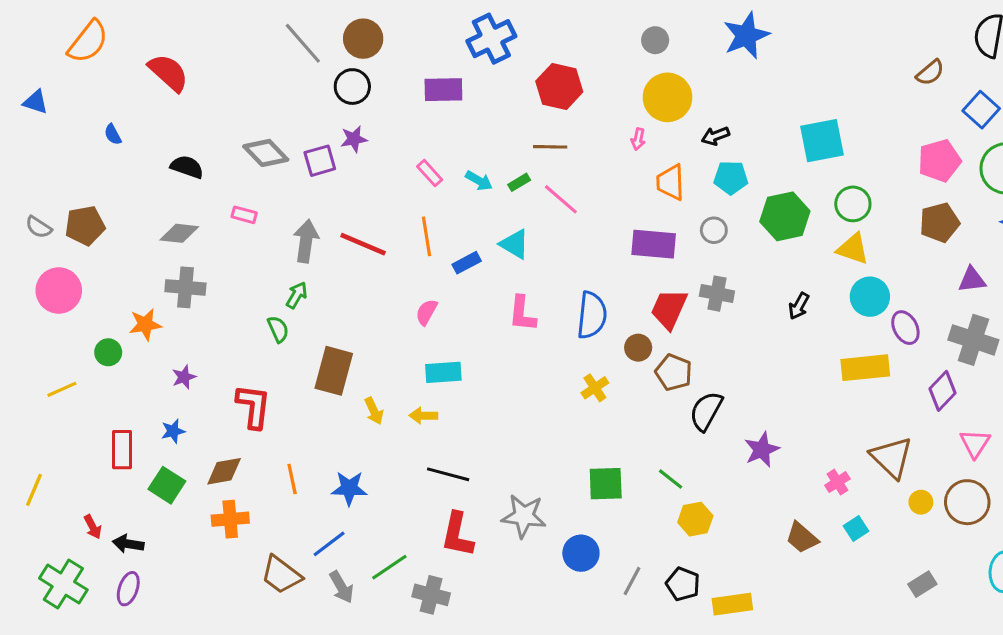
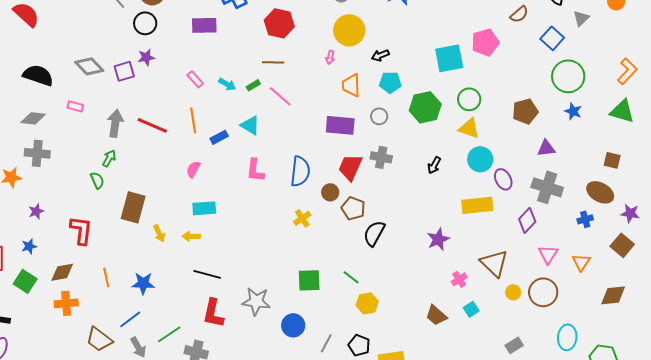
pink pentagon: (939, 161) -> (485, 42), moved
black semicircle: (187, 167) -> (38, 75), size x1.4
purple star: (762, 450) -> (438, 239), moved

